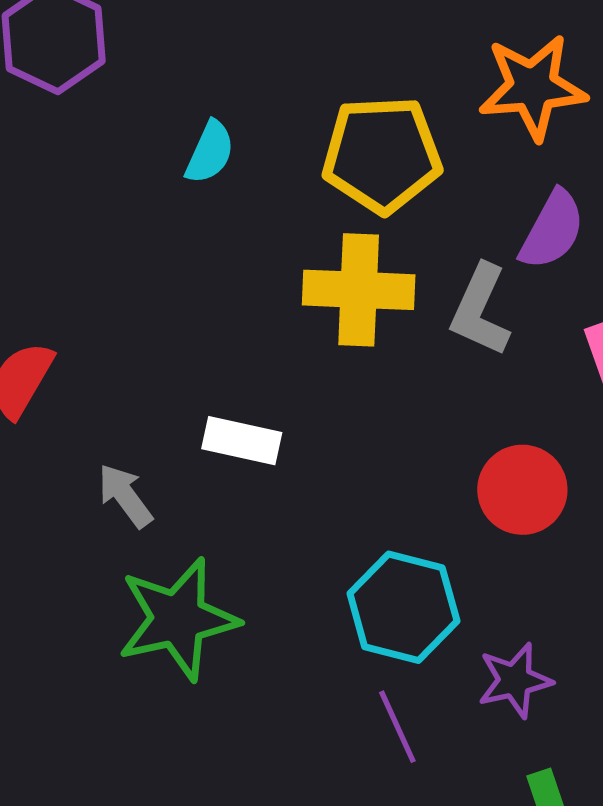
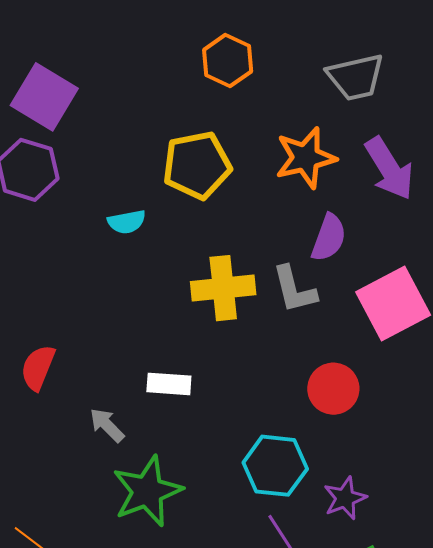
cyan semicircle: (210, 152) -> (127, 222), turned 63
yellow pentagon: (382, 155) -> (197, 165), moved
gray L-shape: (480, 310) -> (294, 289), turned -30

